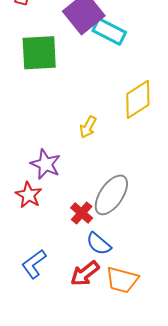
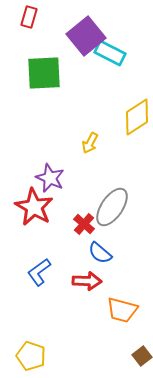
red star: (29, 195) -> (34, 207), size x1.5
red arrow: (85, 273) -> (87, 281), turned -140
orange trapezoid: (122, 280) -> (122, 310), moved

